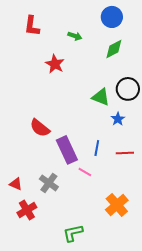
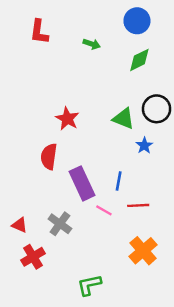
red star: (55, 64) -> (67, 119), moved
red semicircle: (40, 128) -> (49, 157), turned 60
red line: (125, 153) -> (138, 205), moved

